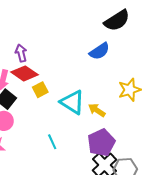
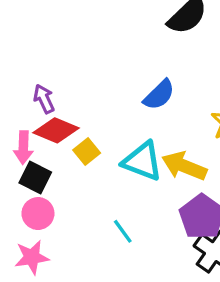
blue semicircle: (99, 51) -> (159, 95), moved
yellow arrow: (97, 110) -> (184, 166), size x1.5

